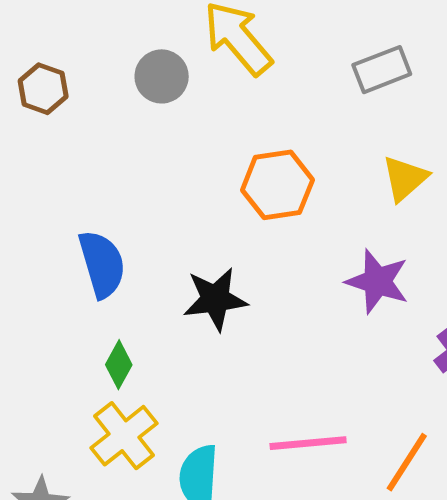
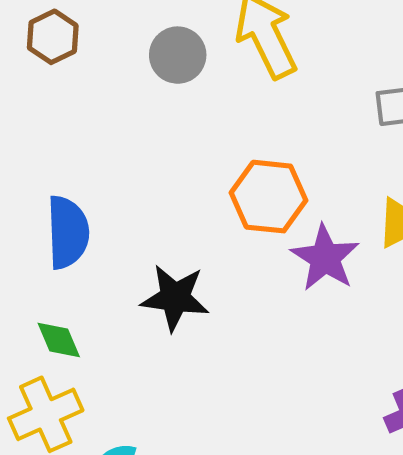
purple star: (377, 281) -> (325, 258), moved
green diamond: (119, 365) -> (59, 340), turned -66

